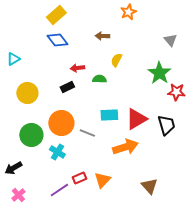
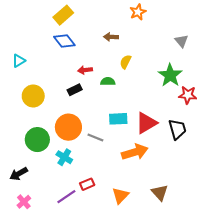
orange triangle: (102, 180) -> (120, 196), moved

